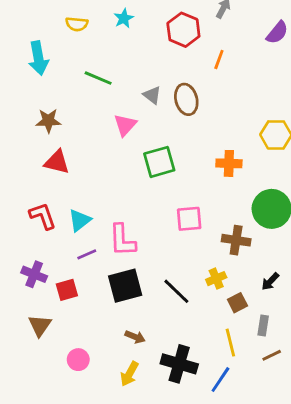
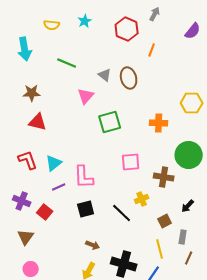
yellow cross: (216, 279) -> (142, 199), moved
black square: (125, 286) -> (86, 209), size x0.7
red square: (67, 290) -> (45, 212), turned -35
brown line: (272, 355) -> (189, 258), turned -40
pink circle: (78, 360) -> (31, 269), moved

